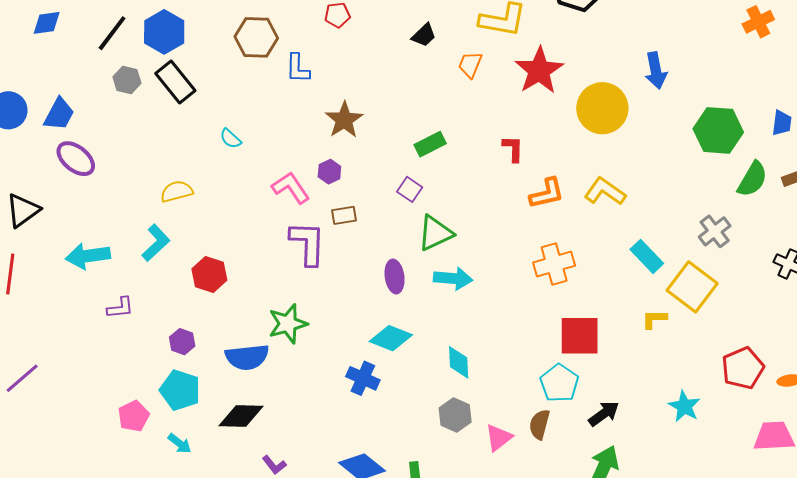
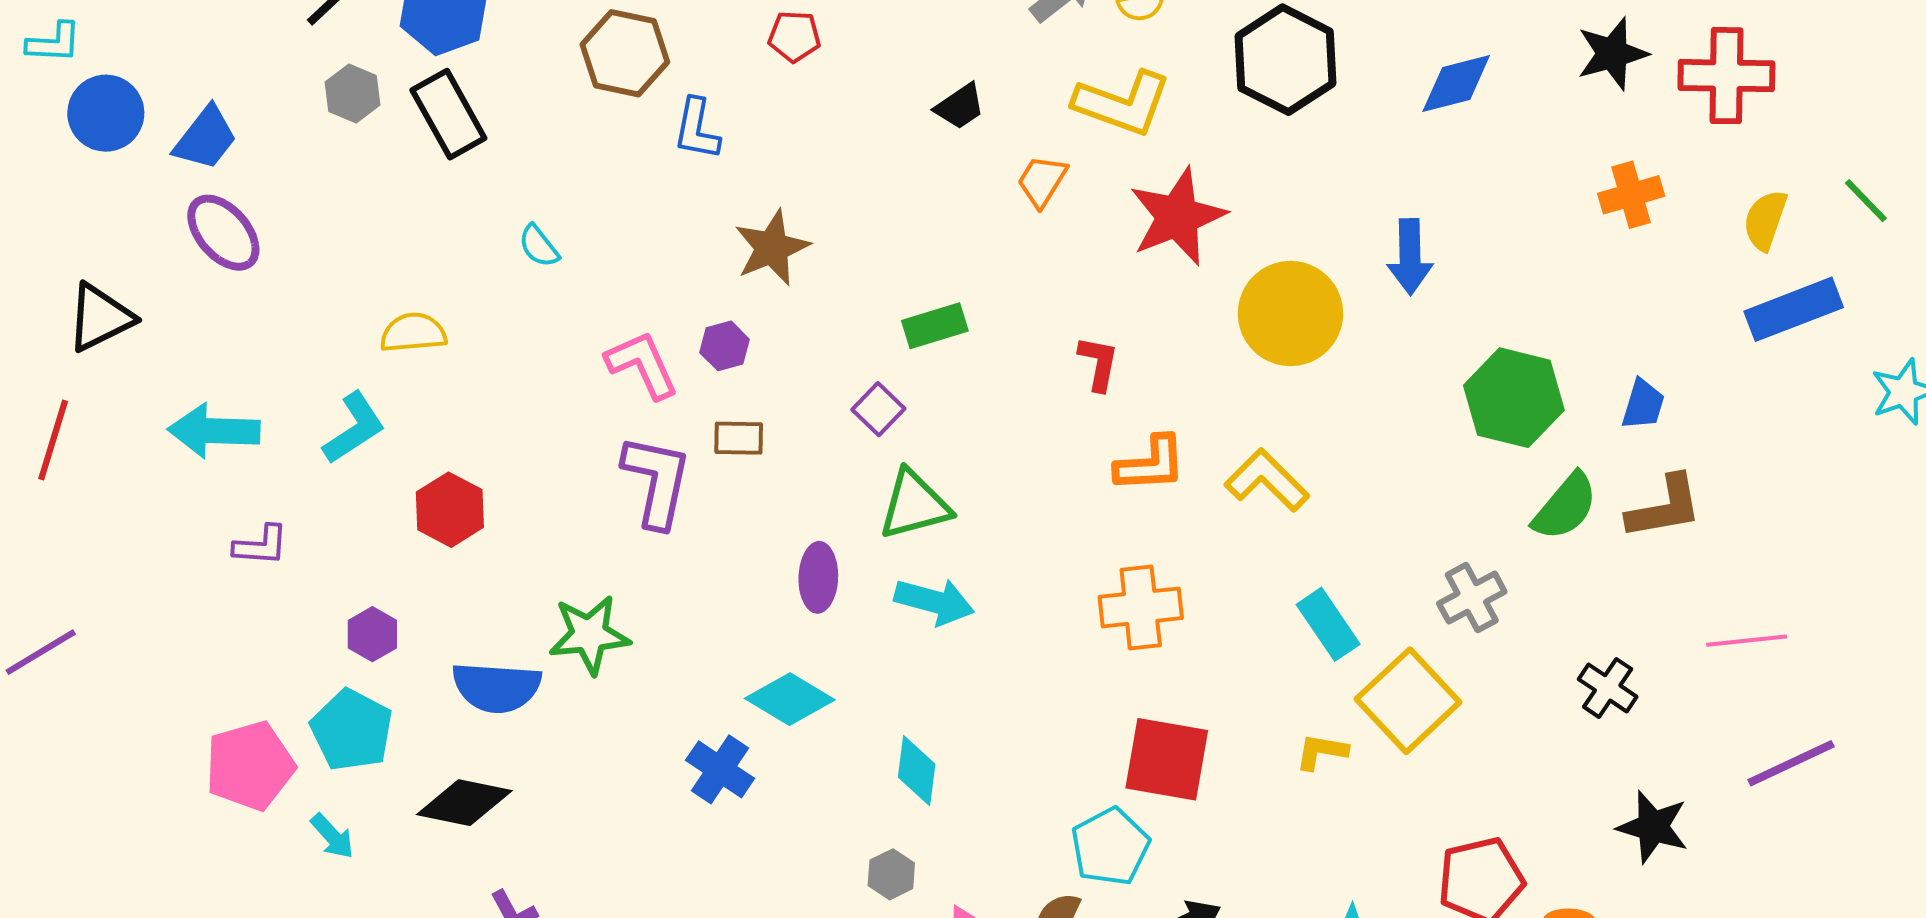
gray hexagon: (455, 415) -> (891, 874), size x0.7
pink pentagon: (134, 416) -> (250, 766), size x1.4

